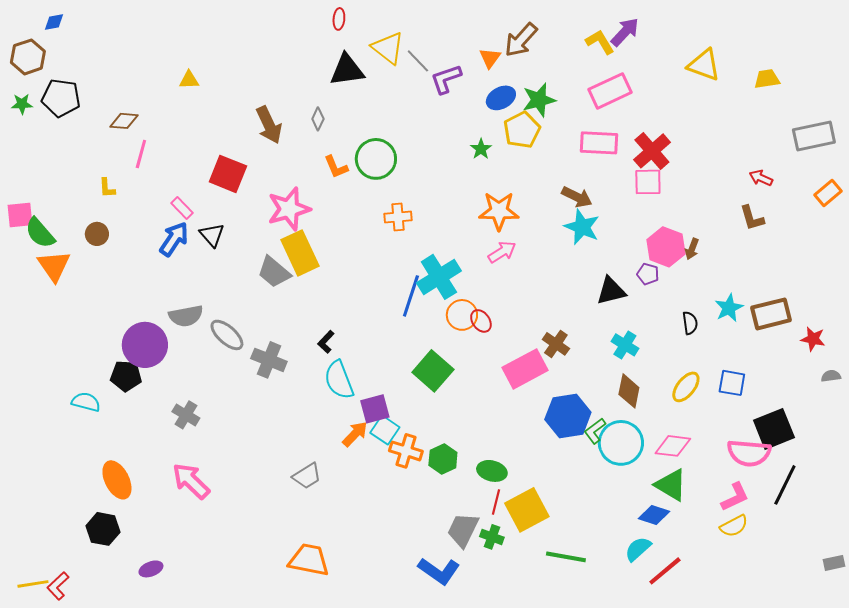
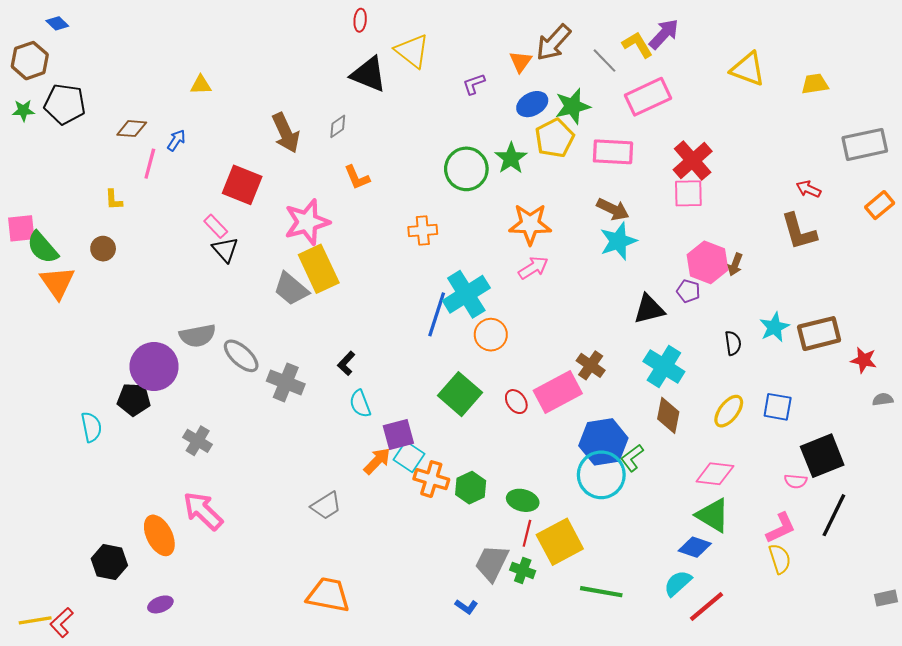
blue diamond: (54, 22) -> (57, 23), turned 55
gray line: (418, 61) -> (604, 61), moved
black triangle: (347, 70) -> (369, 74), turned 30
purple L-shape: (446, 79) -> (474, 84), size x0.7
gray diamond: (318, 119) -> (338, 126), turned 30
pink rectangle: (599, 143) -> (613, 152), moved
green star: (481, 149) -> (511, 158), size x1.4
green circle: (376, 159) -> (466, 169), moved
pink rectangle: (182, 208) -> (216, 226), moved
brown L-shape: (752, 218) -> (799, 232), size x1.4
cyan star: (582, 227) -> (618, 241), turned 30
blue arrow: (174, 239) -> (176, 140), moved, size x0.6
red ellipse: (481, 321) -> (516, 402), moved
cyan cross: (625, 345) -> (664, 366), size x1.4
cyan semicircle: (339, 380) -> (360, 404), size x0.7
cyan semicircle: (86, 402) -> (91, 427), turned 64
cyan circle: (621, 443) -> (601, 475), moved
pink semicircle: (749, 453) -> (796, 481), size x0.5
orange ellipse: (117, 480) -> (159, 535), moved
yellow semicircle: (734, 526) -> (780, 559), turned -80
blue L-shape: (439, 571) -> (466, 607), size x0.5

